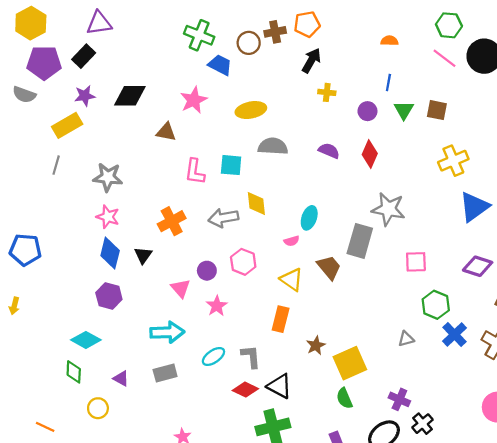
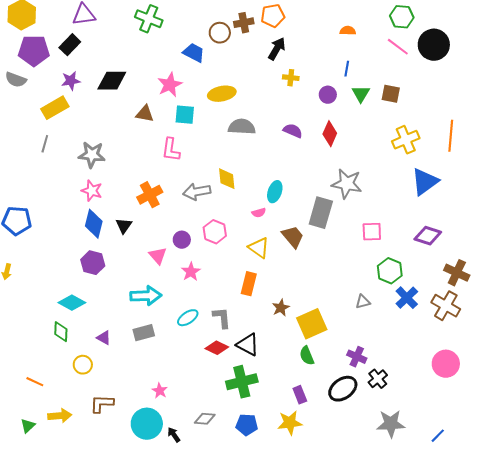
green cross: (199, 35) -> (149, 19), moved
cyan square: (231, 165) -> (185, 115), moved

